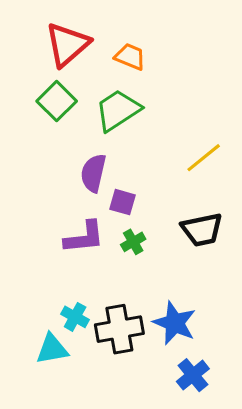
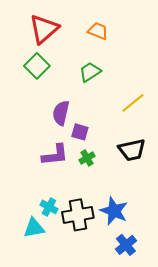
orange trapezoid: (130, 57) -> (98, 31), moved
green trapezoid: (118, 110) -> (90, 72), moved, size x0.7

